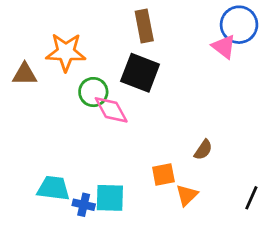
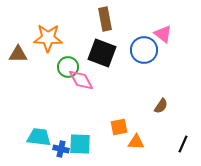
blue circle: (239, 25) -> (144, 50), moved
brown semicircle: (203, 150) -> (161, 106), moved
orange triangle: (187, 195) -> (136, 142), turned 48

